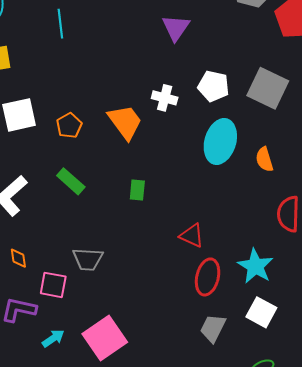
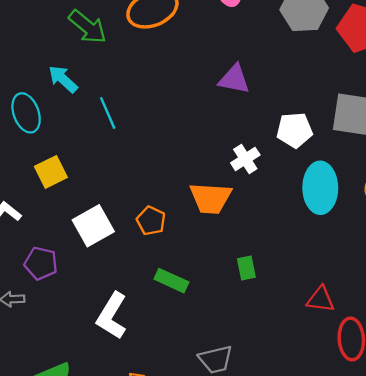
purple triangle: (176, 28) -> (234, 79), turned -36
white cross: (165, 98) -> (245, 159), turned -30
orange trapezoid: (125, 122) -> (210, 198), turned 147

